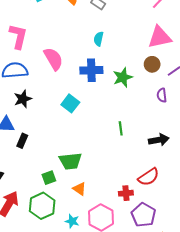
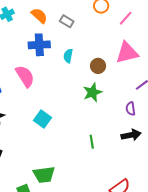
brown circle: (152, 64) -> (98, 66), moved
blue cross: (91, 70) -> (39, 45), moved
black arrow: (159, 140) -> (131, 135), moved

